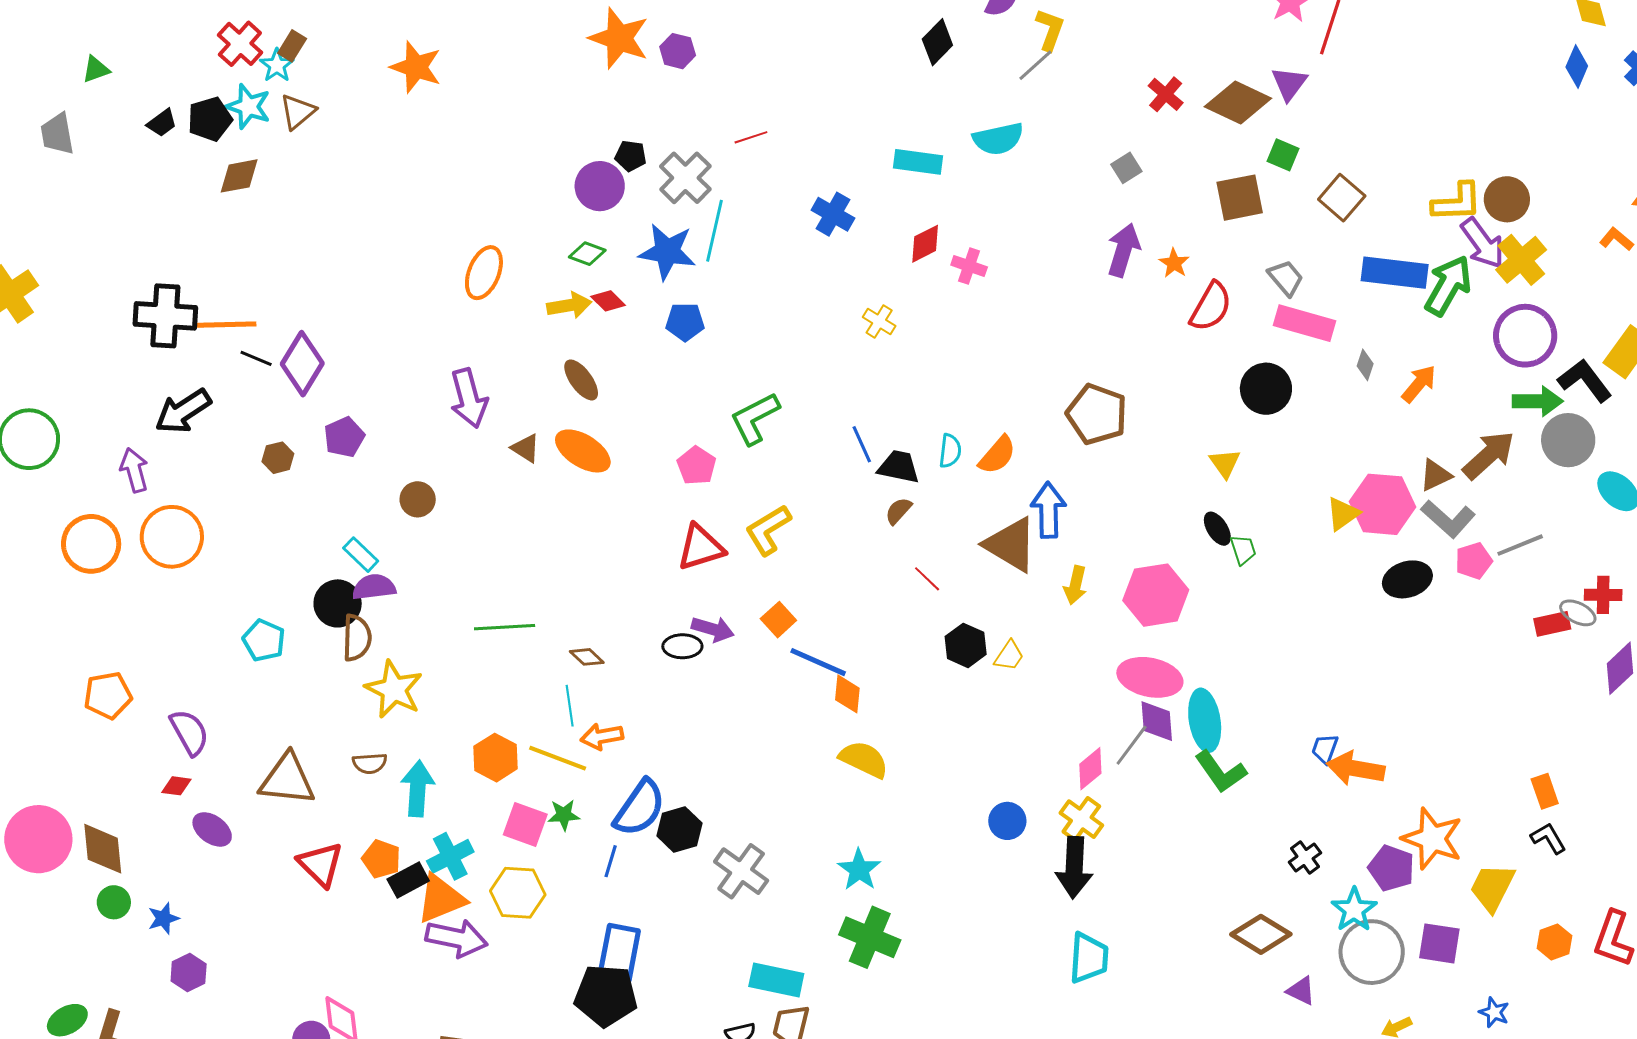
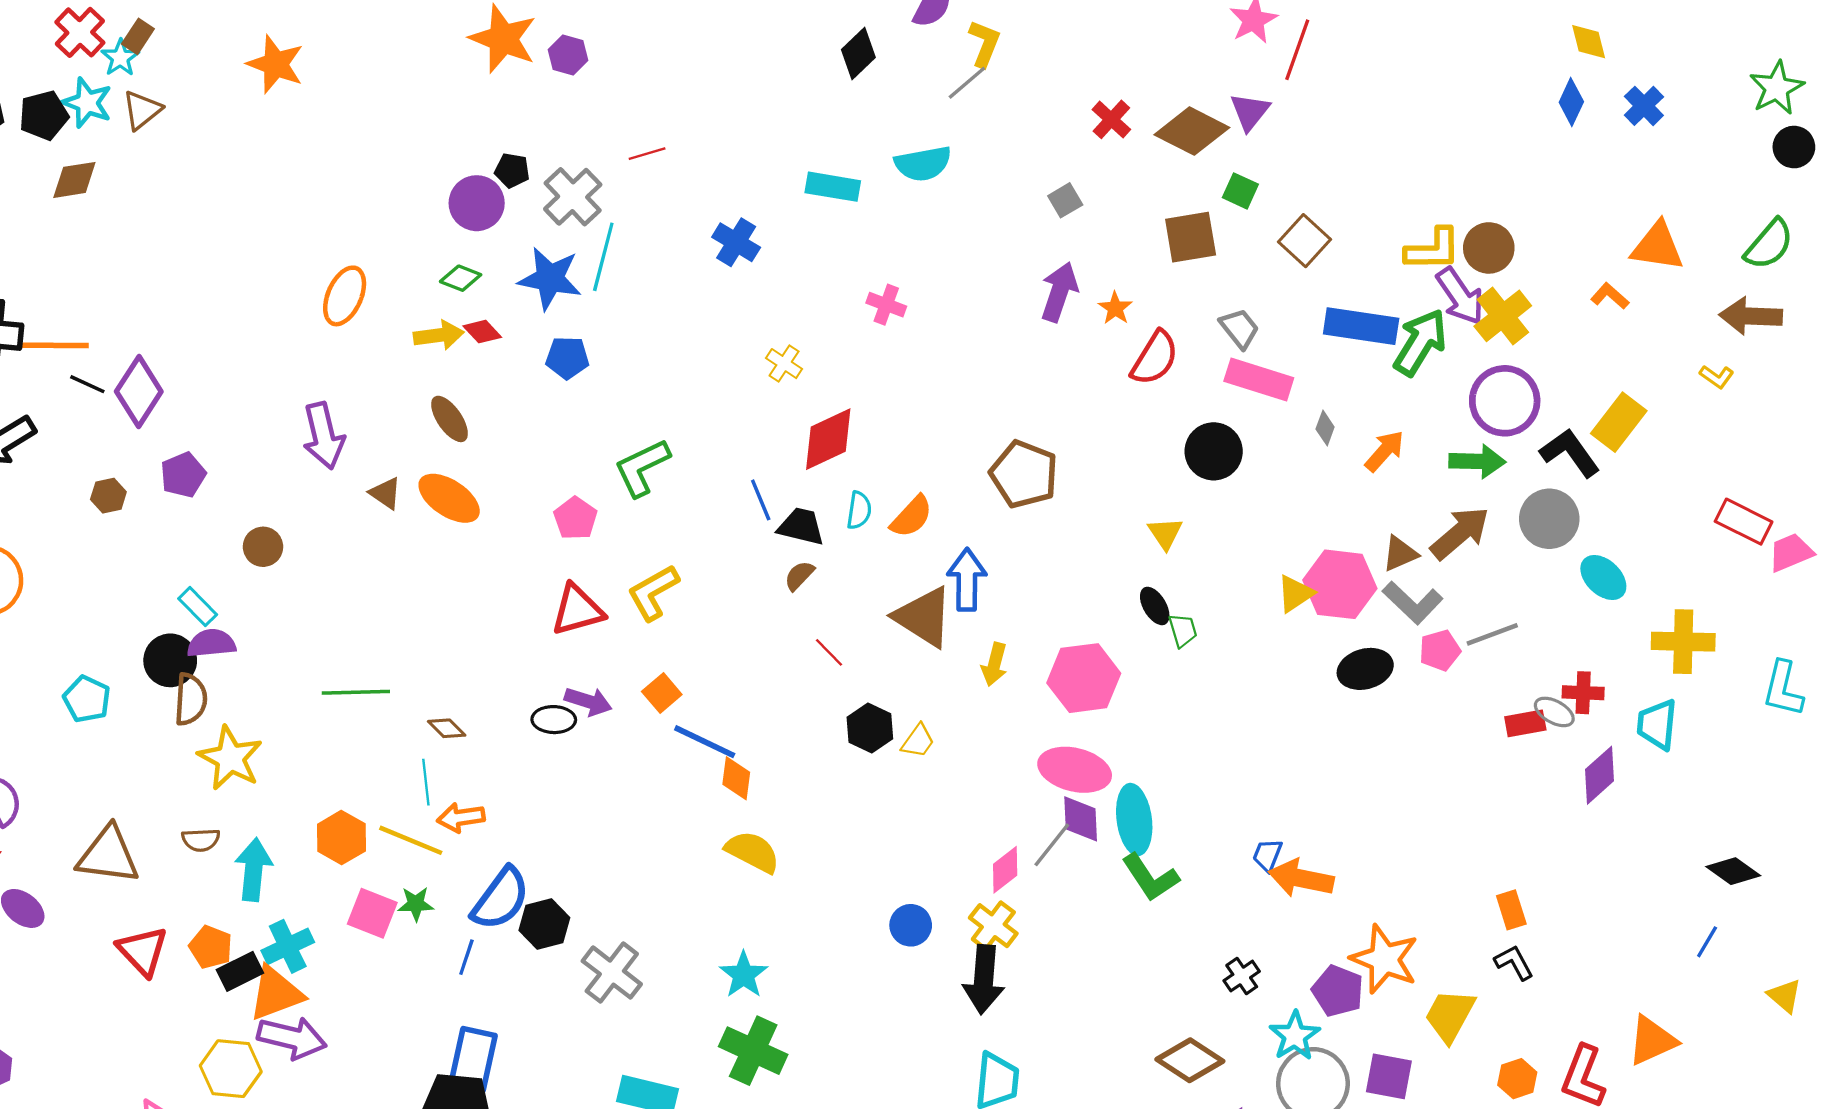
red diamond: (925, 244) -> (828, 439), moved, size x1.5
green arrow: (1538, 401) -> (1477, 461), moved
yellow hexagon: (518, 893) -> (231, 1069), moved

